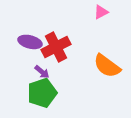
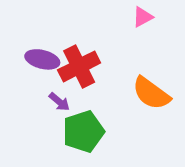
green pentagon: (42, 93) -> (83, 132), moved

